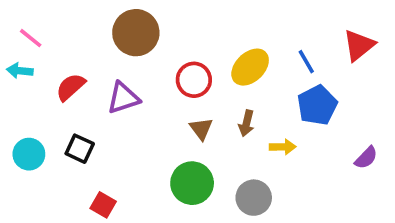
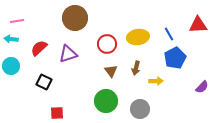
pink line: (31, 38) -> (17, 21), turned -48
red triangle: (359, 45) -> (198, 25), turned 36
yellow ellipse: (250, 67) -> (138, 37), turned 35
cyan circle: (29, 154) -> (11, 66), moved
red square: (103, 205) -> (57, 113), turned -32

